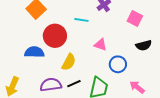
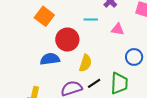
pink triangle: (100, 45) -> (118, 29), moved

